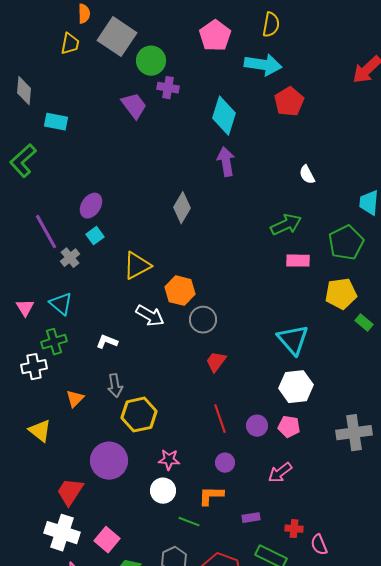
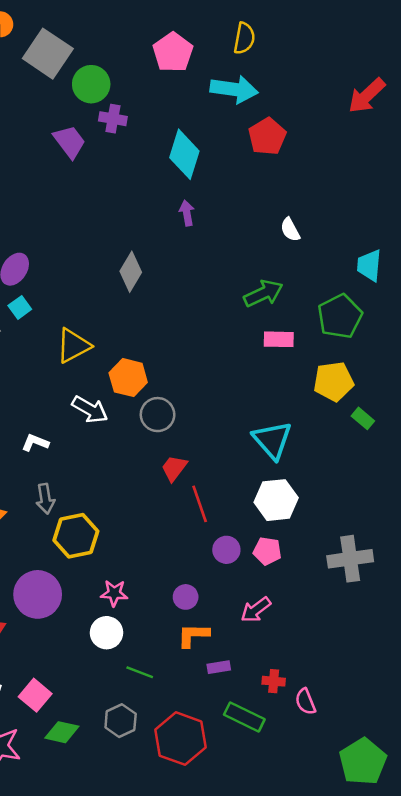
purple arrow: (226, 162) -> (187, 213), size x0.7
red line: (220, 419) -> (200, 504), moved
orange L-shape: (211, 496) -> (193, 635), moved

